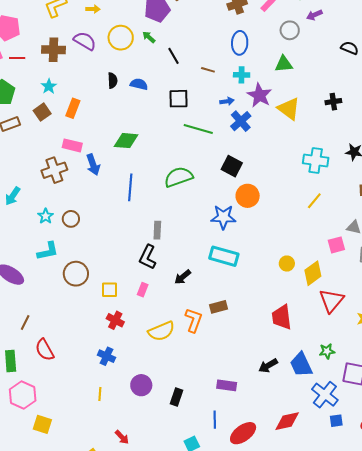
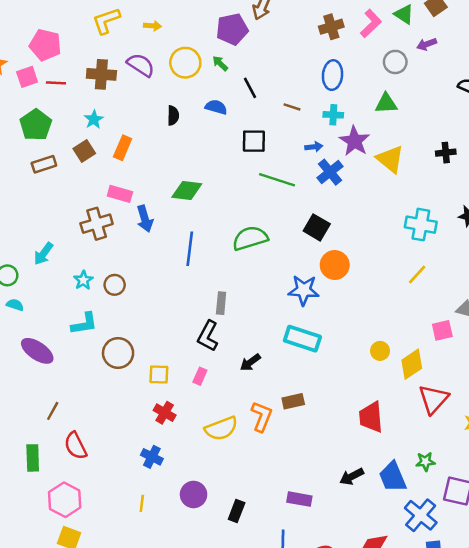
blue semicircle: (139, 84) -> (216, 107), moved
pink hexagon: (23, 395) -> (65, 500), moved

